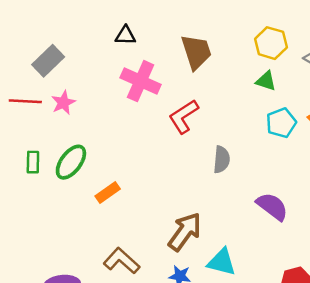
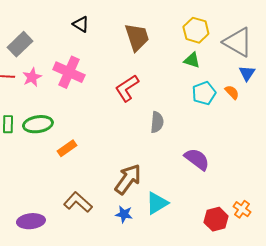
black triangle: (125, 35) -> (81, 24), turned 30
pink cross: (141, 81) -> (69, 72), moved
green ellipse: (71, 162) -> (38, 124), turned 44
cyan triangle: (222, 262) -> (157, 203), turned -45

